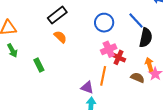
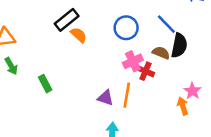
orange semicircle: (60, 37) -> (79, 35), moved
orange arrow: (149, 64) -> (183, 106), moved
brown semicircle: (138, 78) -> (161, 53), moved
purple triangle: (87, 87) -> (105, 98), moved

